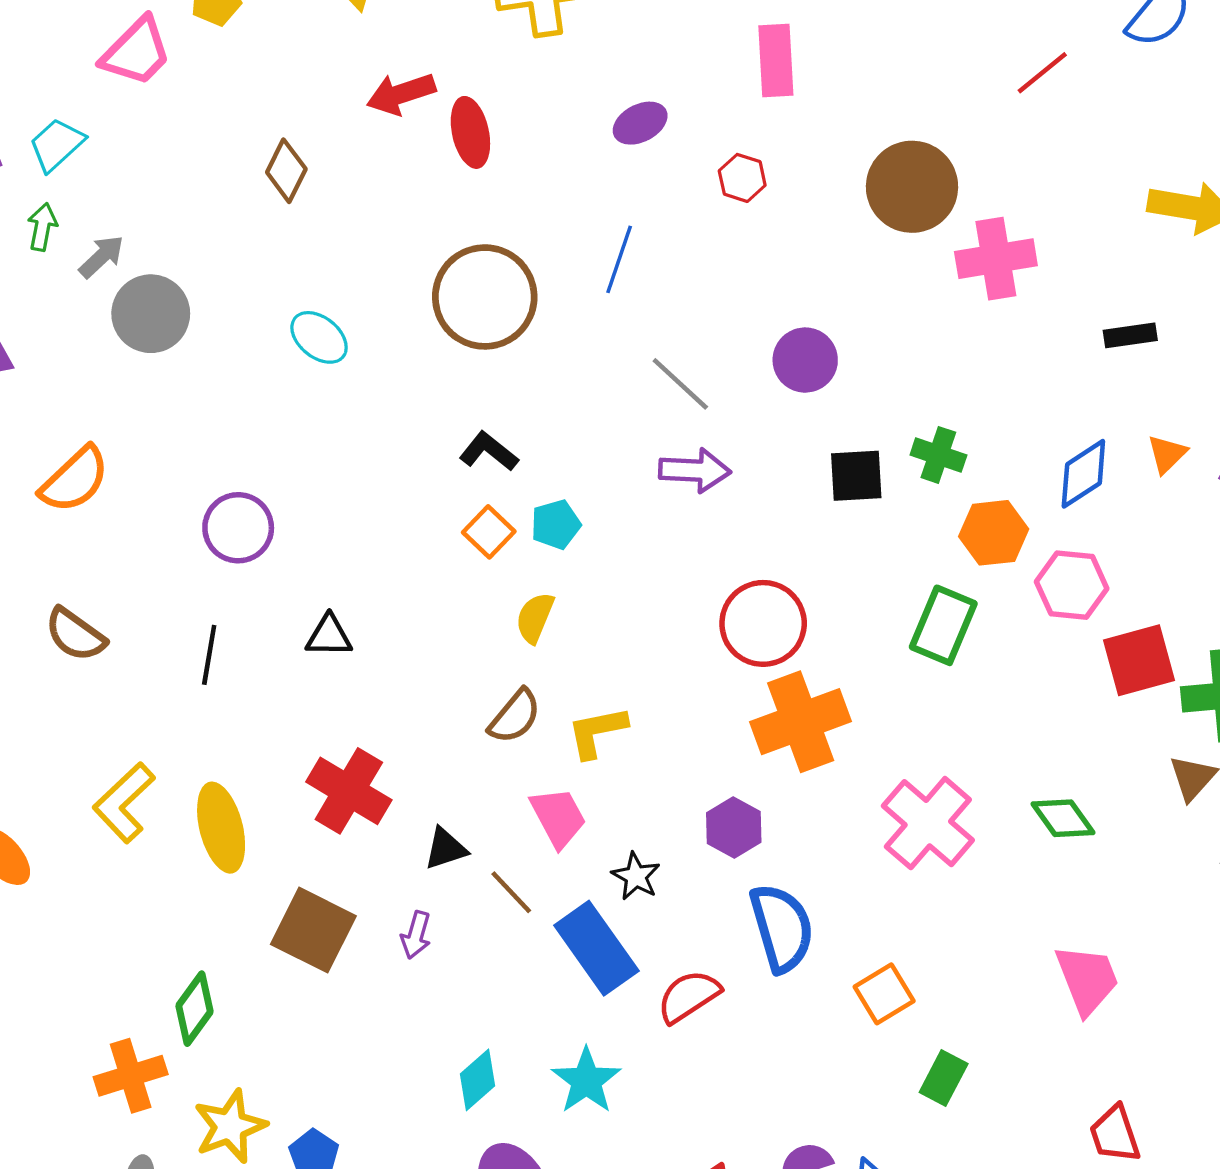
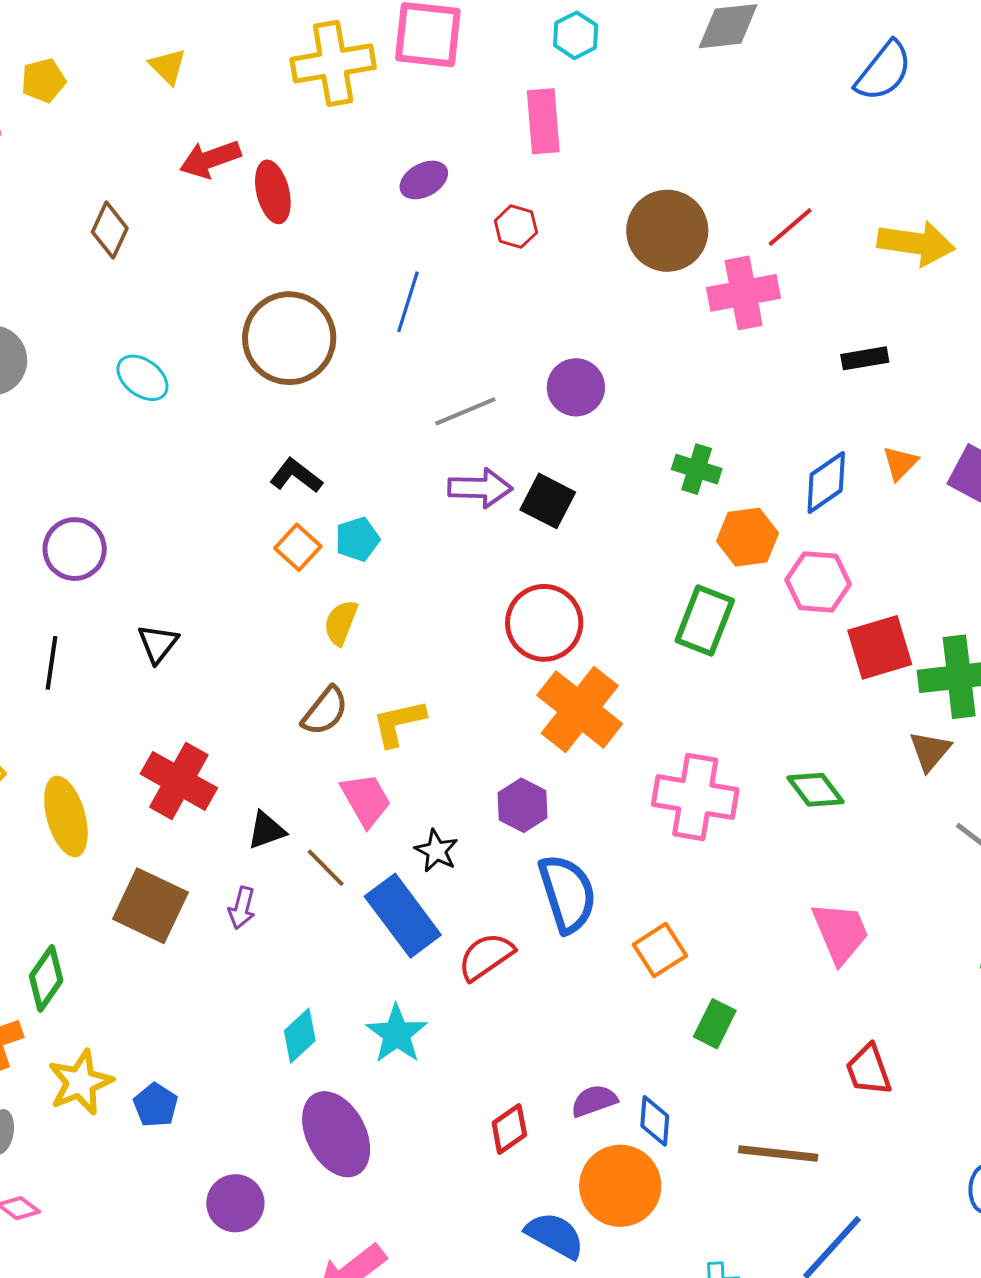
red line: (1042, 73) -> (790, 227), moved
gray line: (680, 384) -> (465, 411), turned -64
black square: (856, 476) -> (548, 501), moved, turned 32
black triangle: (329, 636) -> (158, 644), turned -51
orange cross: (801, 722) -> (580, 709), turned -30
pink cross: (928, 823) -> (695, 797), turned -30

